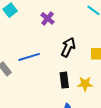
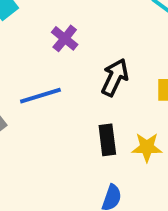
purple cross: (48, 18) -> (65, 38), moved

